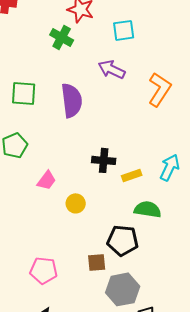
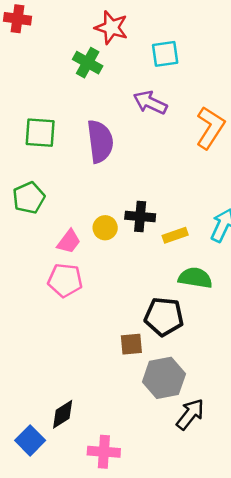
yellow circle: (76, 203) -> (105, 228), moved
pink pentagon: (44, 270) -> (65, 280), moved

